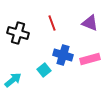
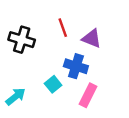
purple triangle: (90, 23) -> (92, 38), moved
pink rectangle: (90, 59) -> (88, 95), moved, turned -48

